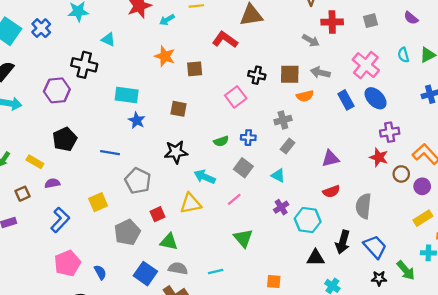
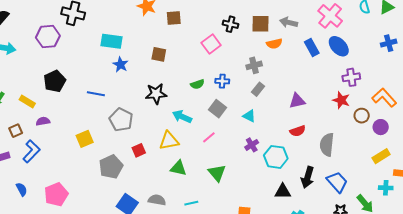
blue L-shape: (60, 220) -> (31, 151), moved
green triangle: (169, 242) -> (178, 168), moved
blue semicircle: (100, 272) -> (22, 189), moved

